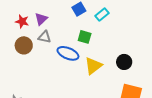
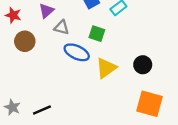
red star: (22, 21) -> (13, 15), moved
gray triangle: (45, 37) -> (62, 27), moved

